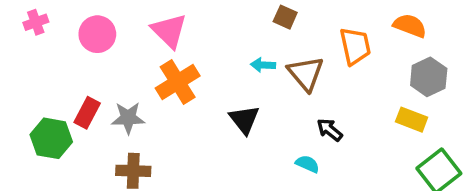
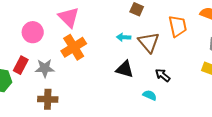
pink circle: (97, 34) -> (33, 32), moved
black triangle: (244, 120) -> (125, 69), moved, turned -36

